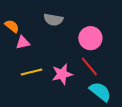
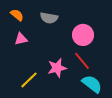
orange semicircle: (12, 26) -> (17, 15), moved
yellow line: (32, 72) -> (29, 80), moved, turned -30

